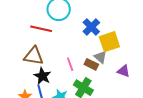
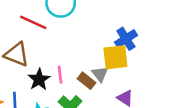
blue cross: (91, 27) -> (126, 39), moved
black star: (42, 76) -> (39, 79), moved

